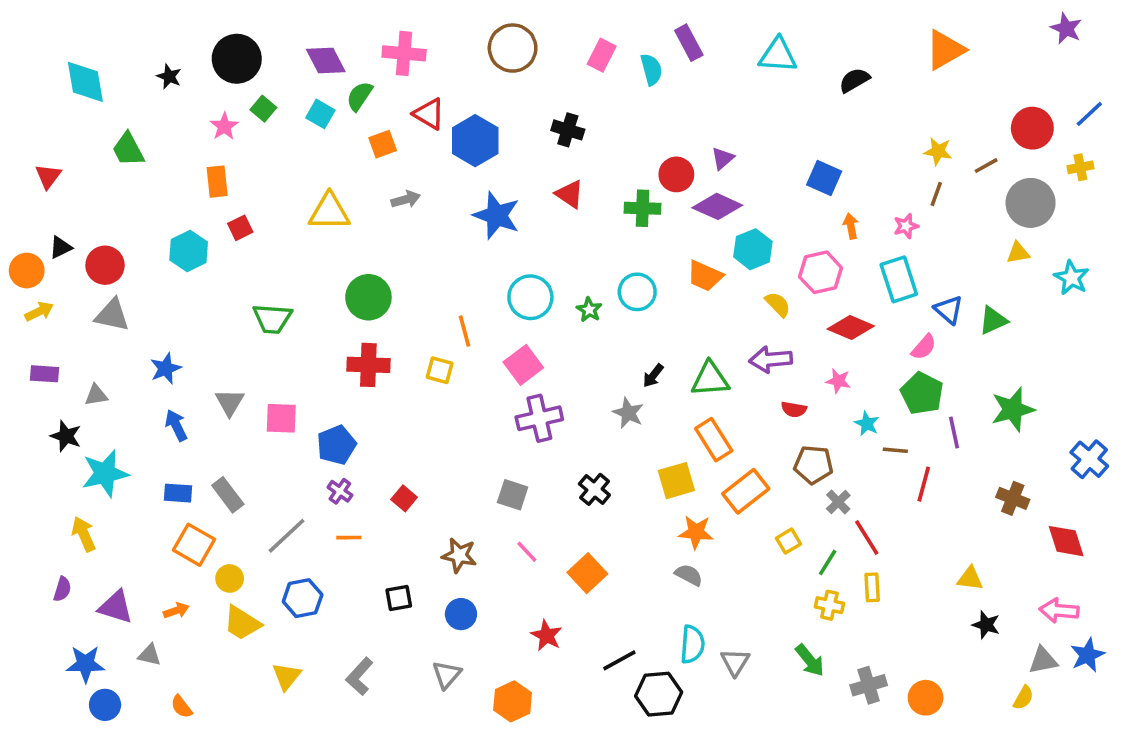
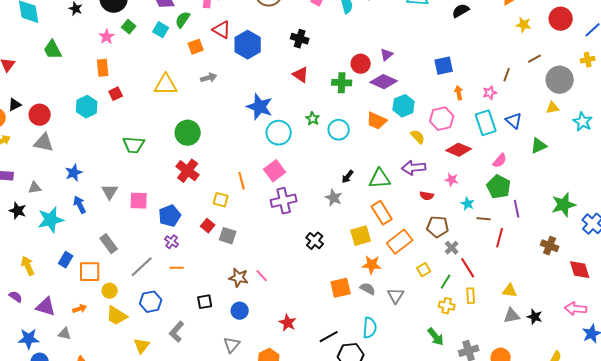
red circle: (1032, 128) -> (561, 19), moved
yellow star: (938, 151) -> (524, 25), moved
blue square: (824, 178) -> (444, 66), turned -36
blue star: (497, 215) -> (260, 107), moved
green star: (589, 310) -> (313, 119), moved
blue triangle: (949, 310) -> (514, 121), moved
orange line: (465, 331) -> (242, 181), moved
red cross: (368, 365) -> (188, 171), turned 35
yellow square: (440, 370) -> (221, 200), moved
green star: (1013, 409) -> (564, 205), moved
cyan star: (105, 473) -> (51, 220), moved
blue rectangle: (178, 493) -> (66, 260), moved, turned -63
gray square: (513, 495) -> (228, 236), moved
red square: (404, 498) -> (208, 226), moved
orange square: (194, 545) -> (90, 272), turned -30
pink line: (527, 552) -> (262, 276), moved
orange square: (587, 573) -> (341, 288), moved, turned 30
yellow triangle: (970, 578) -> (510, 291), moved
purple semicircle: (62, 589) -> (16, 297), turned -72
gray triangle: (1043, 660) -> (512, 316), moved
gray triangle: (735, 662) -> (396, 296), moved
gray L-shape: (360, 676) -> (177, 332), moved

